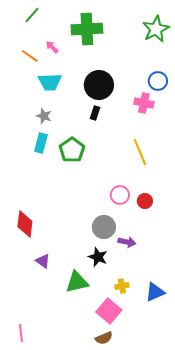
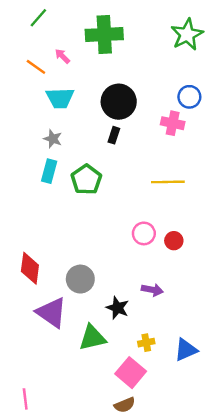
yellow line: (140, 152) -> (168, 182), turned -68
gray circle: (104, 227) -> (80, 279), moved
purple triangle: (43, 261) -> (52, 313), size x1.8

